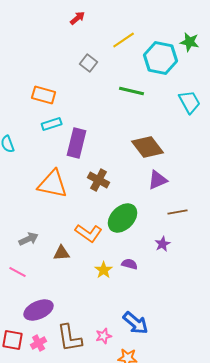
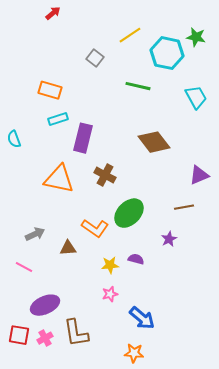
red arrow: (78, 18) -> (53, 13), moved
purple triangle: (158, 180) -> (199, 175), moved
yellow star: (104, 270) -> (110, 265), turned 30
pink star: (104, 336) -> (110, 294), moved

